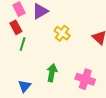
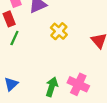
green arrow: (52, 73) -> (52, 87), moved

